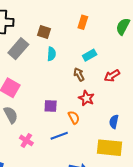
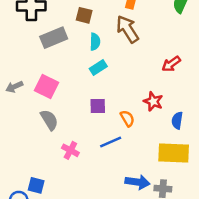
gray rectangle: (18, 49) -> (54, 38), turned 30
cyan rectangle: (90, 55) -> (98, 67), moved
brown arrow: (79, 74) -> (127, 29), moved, size x1.6
red star: (86, 98) -> (153, 101), moved

